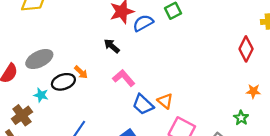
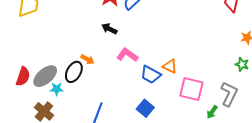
gray ellipse: (39, 59) -> (45, 76), moved
black ellipse: (63, 82) -> (74, 72), turned -30

